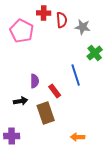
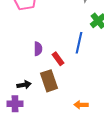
blue line: (76, 75) -> (79, 43), turned 30
black arrow: (21, 101) -> (24, 85), moved

